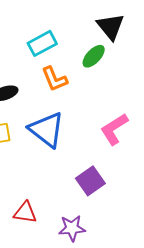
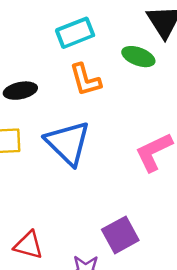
green ellipse: (94, 56) -> (138, 57), turned 60
purple square: (90, 181) -> (120, 235), moved

